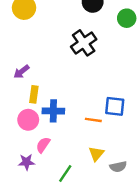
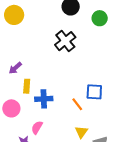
pink circle: (28, 120) -> (11, 108), moved
orange line: (93, 120) -> (77, 104), turned 48

